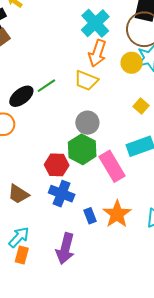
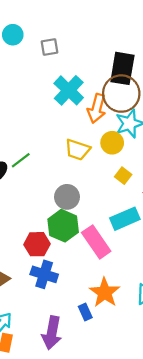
orange arrow: (97, 53) -> (97, 108), moved
yellow circle: (132, 63) -> (112, 143), moved
yellow trapezoid: (86, 81) -> (78, 150), moved
blue rectangle: (90, 216) -> (85, 312), moved

